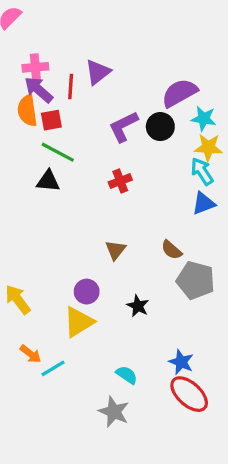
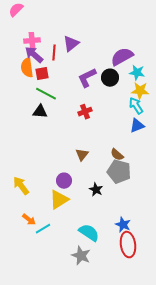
gray pentagon: (196, 280) -> (119, 172), moved
cyan semicircle: (127, 375) -> (89, 233), size x1.5
red ellipse: (189, 394) -> (128, 245), turned 40

